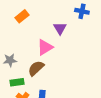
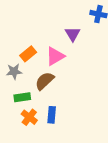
orange rectangle: (22, 16) -> (28, 54), moved

